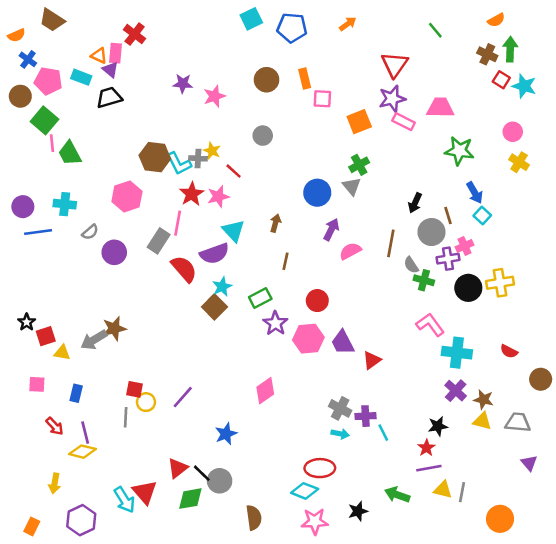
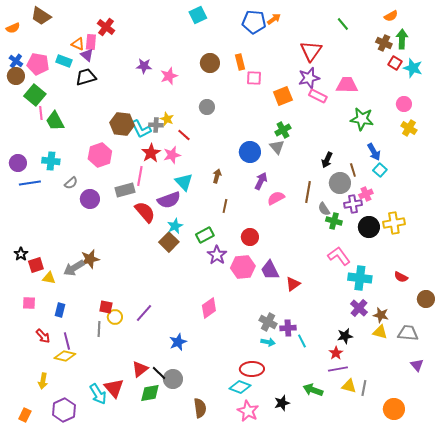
blue pentagon: (292, 28) -> (254, 22), moved
blue cross: (28, 59) -> (16, 61), moved
gray rectangle: (159, 241) -> (125, 190), turned 42
pink star: (315, 521) -> (248, 411), turned 30

